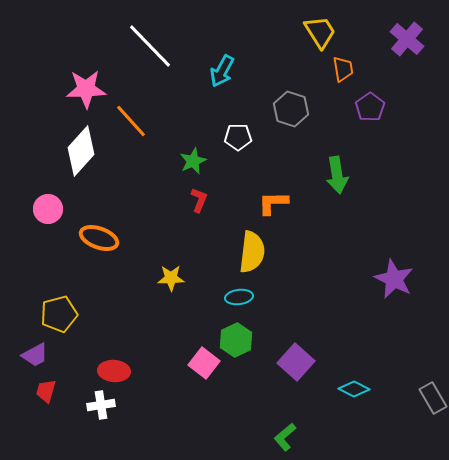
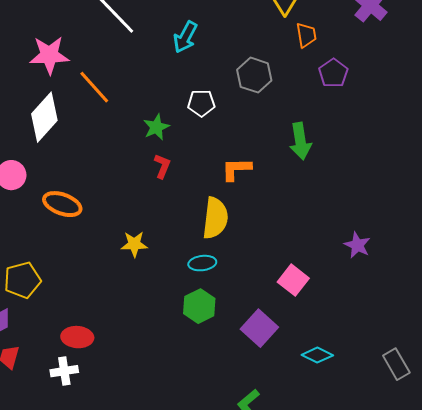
purple star: (394, 279) -> (357, 245), size x0.7
pink square: (204, 363) -> (293, 280), moved

